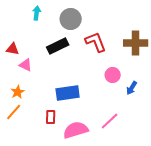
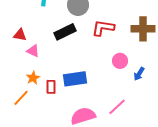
red L-shape: (96, 42) -> (103, 28), turned -60
orange star: (18, 92) -> (33, 78), moved
red rectangle: (51, 117) -> (51, 87), moved

